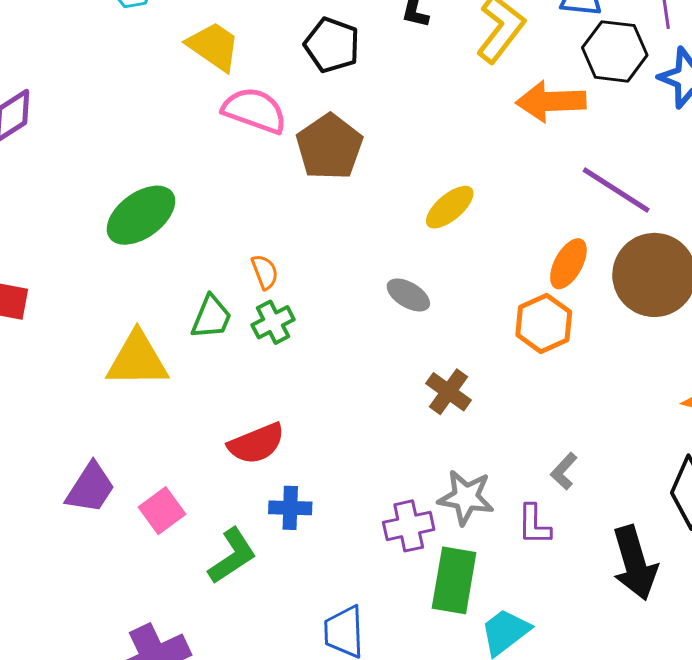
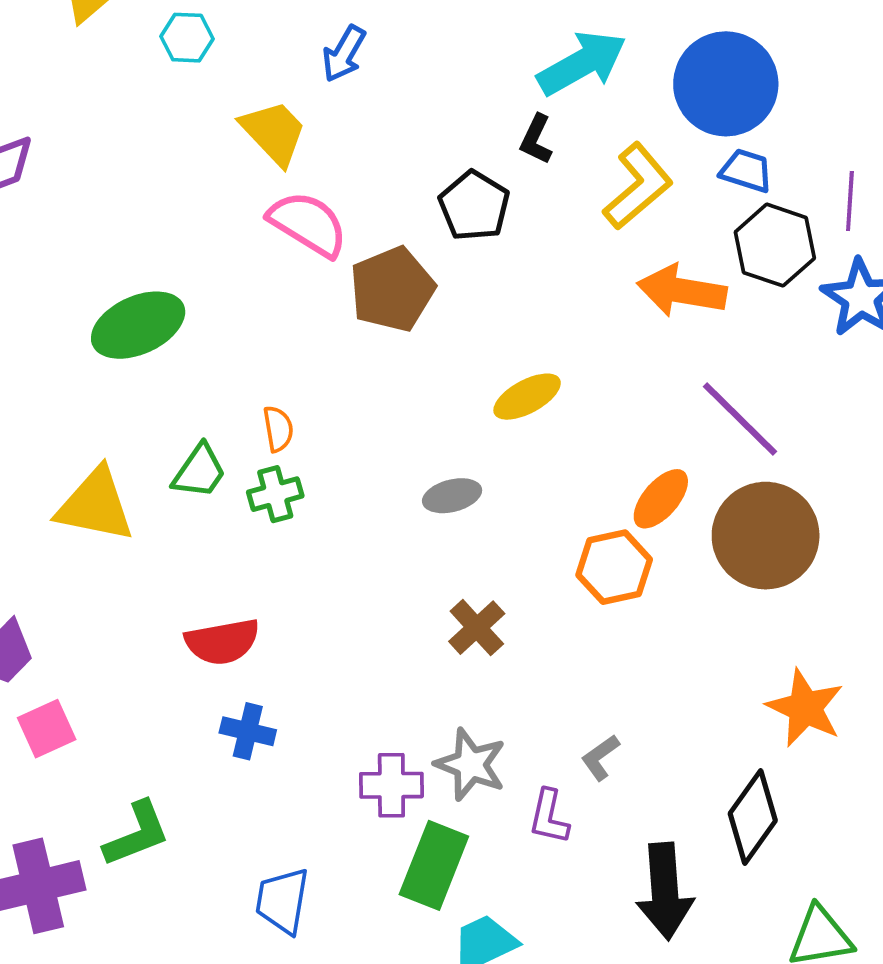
black pentagon: (332, 45) -> (474, 206), moved
gray ellipse: (408, 295) -> (452, 496), turned -57
pink square: (162, 511) -> (47, 729), moved
green L-shape: (232, 556) -> (137, 834), moved

